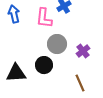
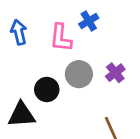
purple cross: (83, 51) -> (115, 73), moved
black circle: (44, 65) -> (47, 89), moved

